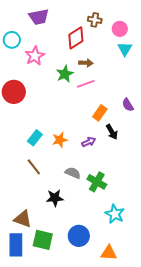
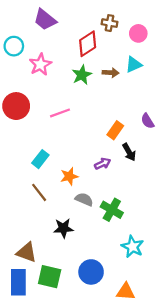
purple trapezoid: (39, 17) -> (45, 20), turned 50
cyan triangle: (125, 49) -> (134, 65), moved, turned 35
brown arrow: (86, 63) -> (111, 73), moved
green star: (65, 74) -> (82, 75), moved
pink line: (86, 84) -> (60, 113), moved
orange star: (60, 140) -> (69, 176), moved

